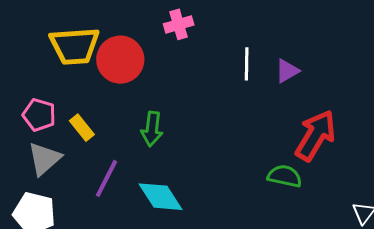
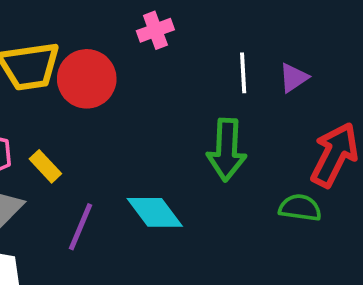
green arrow: (152, 129) -> (227, 150), moved, size x1.4
cyan diamond: (161, 197) -> (155, 212), moved

